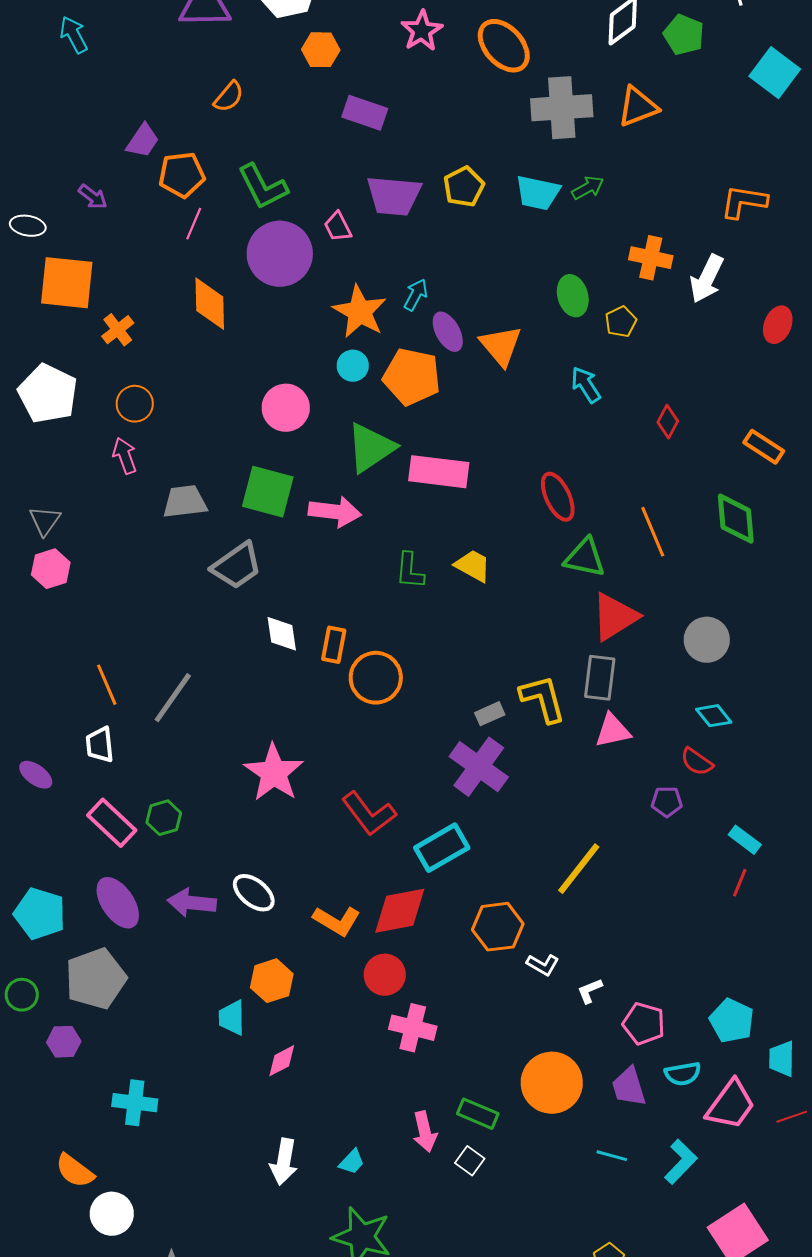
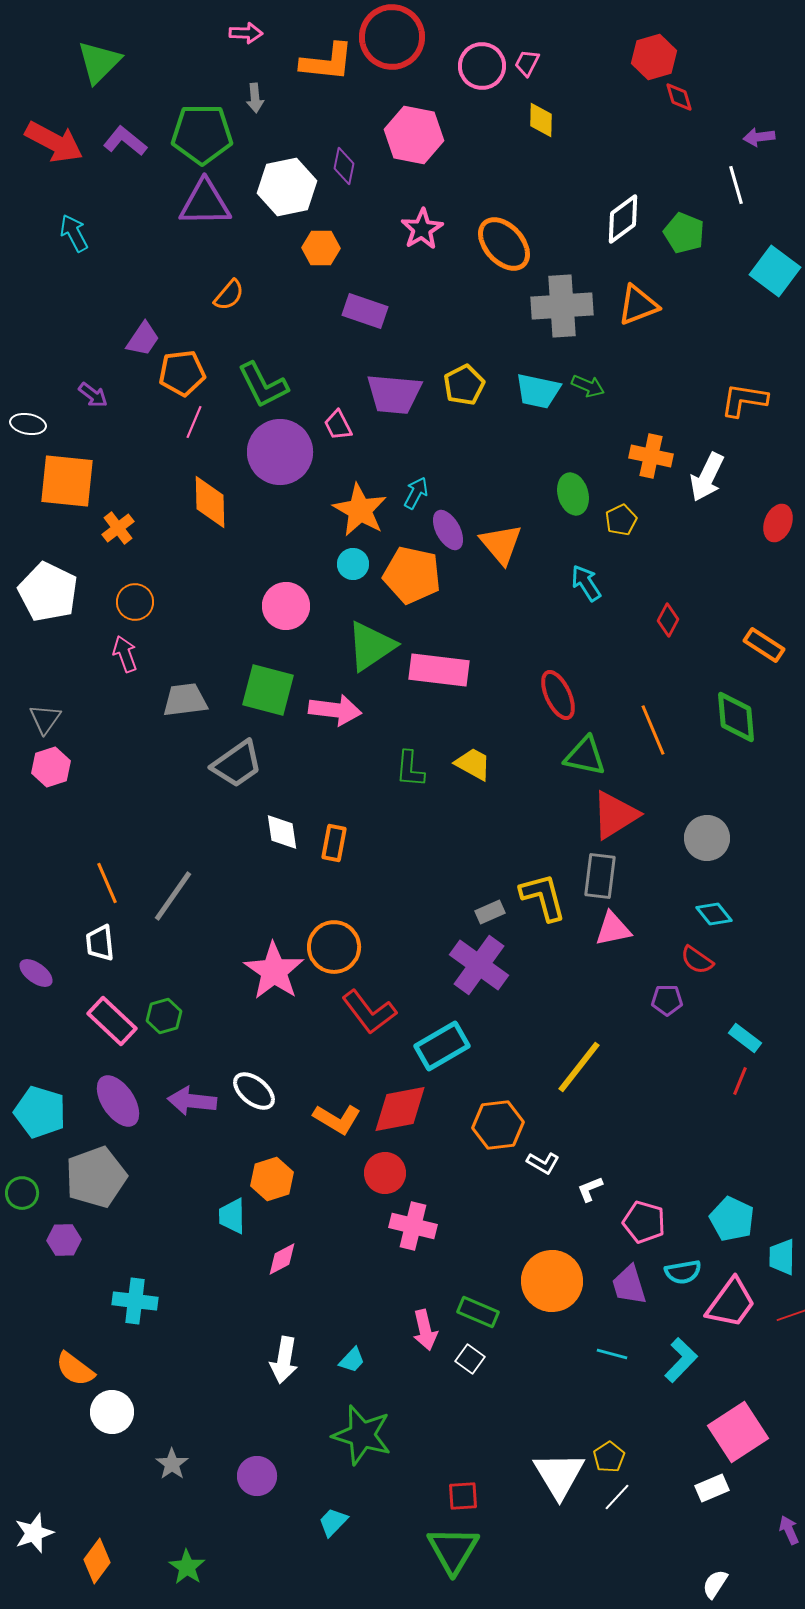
green arrow: (588, 188) -> (588, 386), turned 52
orange circle: (376, 678) -> (334, 947), moved

